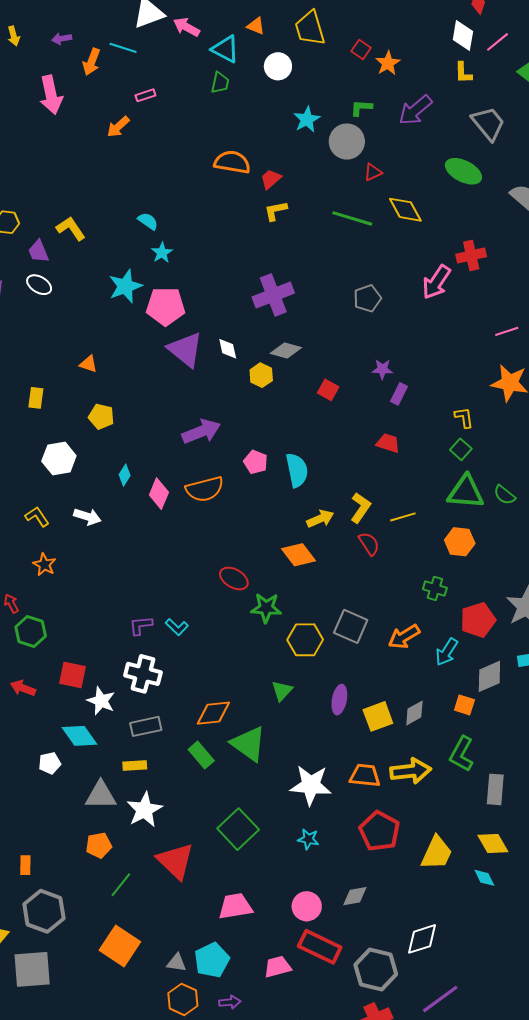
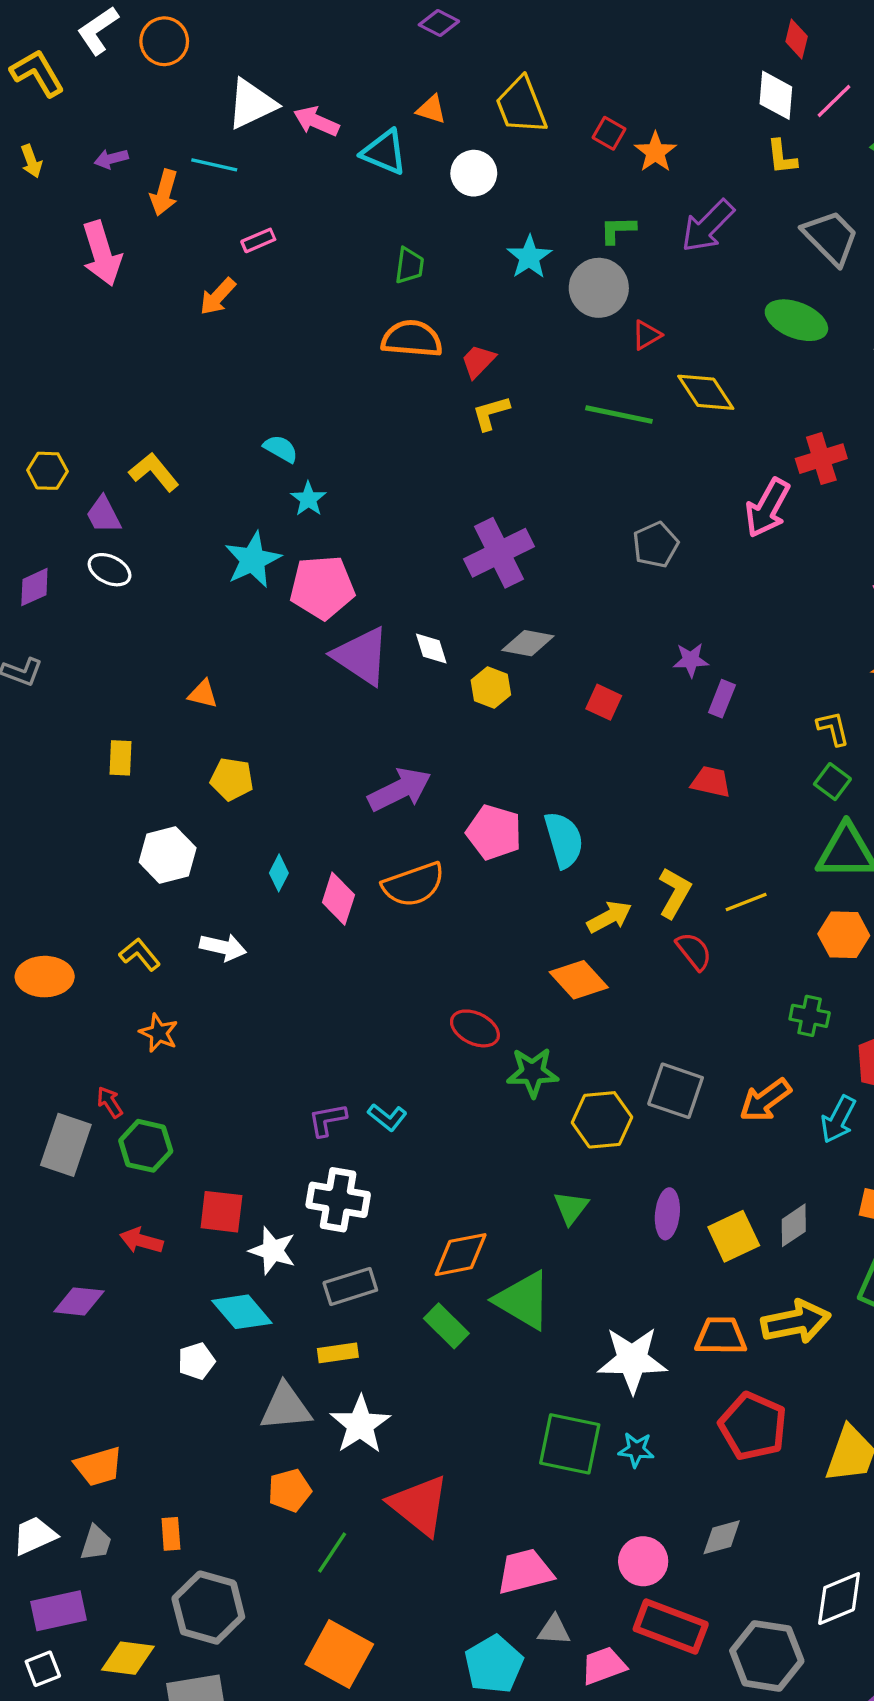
green trapezoid: (220, 83) -> (409, 266), moved
pink pentagon: (256, 462) -> (494, 832), size x1.4
green square: (238, 829) -> (570, 1444), moved, turned -30
gray triangle: (176, 963) -> (554, 1630), moved

